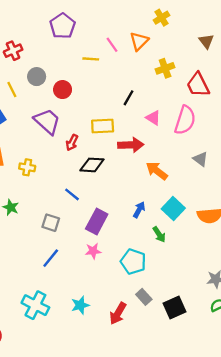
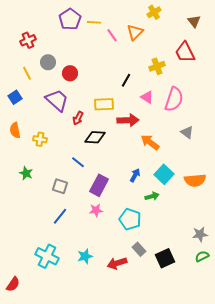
brown triangle: (206, 41) -> (194, 21), moved
yellow line: (91, 59) -> (94, 22), moved
yellow cross: (165, 68) -> (157, 66), moved
red trapezoid: (198, 85) -> (185, 52), moved
green arrow: (159, 234) -> (152, 196), turned -72
red arrow: (118, 313) -> (117, 263), turned 42

